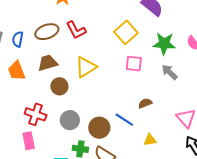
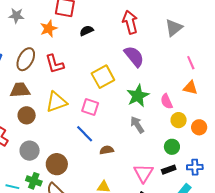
brown ellipse: (47, 32) -> (26, 59), turned -55
green star: (164, 44) -> (138, 96), turned 30
pink square: (134, 64) -> (90, 107), moved
blue line: (124, 120) -> (85, 134), moved

